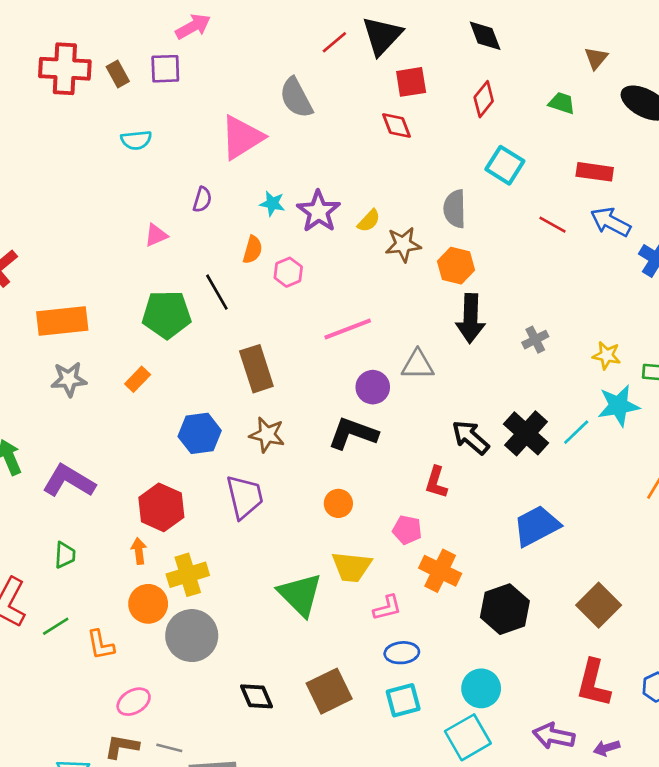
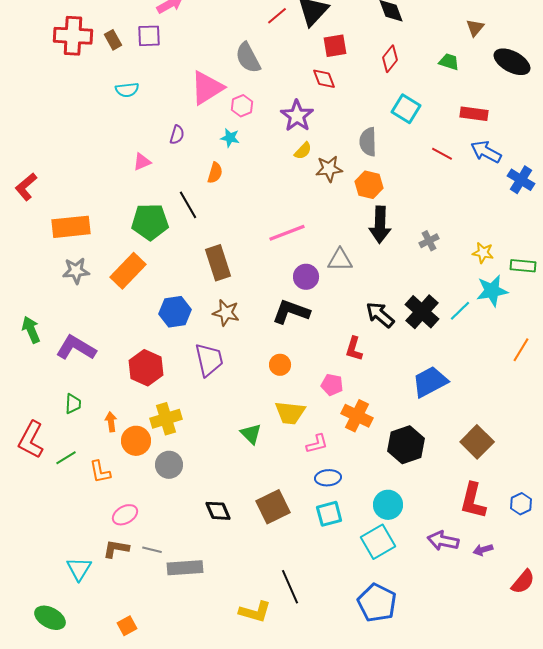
purple star: (319, 211) -> (297, 116), moved
pink hexagon: (288, 272) -> (242, 106), moved
orange rectangle: (138, 379) -> (128, 271), size x1.8
orange arrow: (139, 551) -> (111, 422), moved
green triangle: (300, 595) -> (251, 434), size x0.6
gray circle: (192, 636) -> (169, 465), size x0.7

